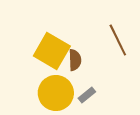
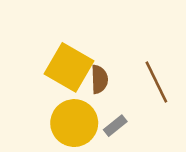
brown line: (118, 40) -> (156, 82), moved

